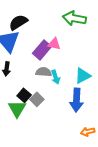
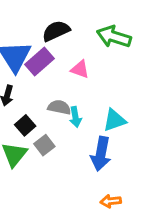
black semicircle: (18, 22) -> (56, 31), moved
purple rectangle: (42, 50) -> (39, 62), moved
black square: (24, 95) -> (25, 125), moved

